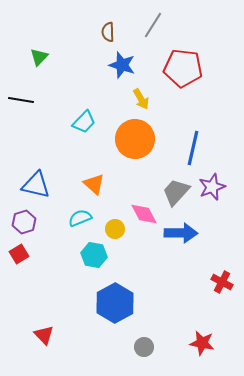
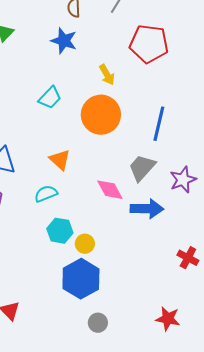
blue star: (122, 65) -> (64, 41), moved
purple star: (212, 187) -> (183, 180), moved
yellow circle: (115, 229) -> (85, 244), moved
gray circle: (144, 347) -> (98, 323), moved

